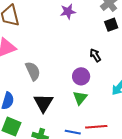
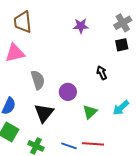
purple circle: (81, 76) -> (68, 92), moved
green triangle: (80, 98) -> (90, 112), moved

